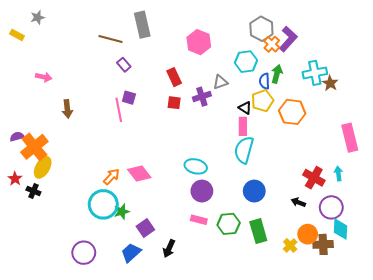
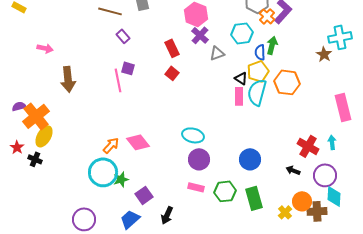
cyan cross: (315, 73) -> (340, 37), moved
purple cross: (202, 97) -> (200, 35), moved, turned -30
red square: (174, 103) -> (172, 73), turned 32
brown arrow: (67, 109) -> (68, 79), size x1.4
cyan semicircle: (244, 150) -> (257, 92), moved

